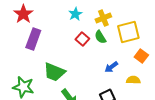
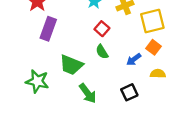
green semicircle: (100, 37) -> (102, 52), moved
orange square: (141, 56) -> (153, 47), moved

